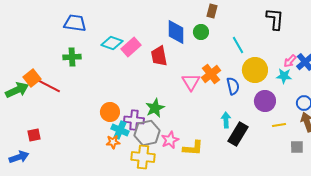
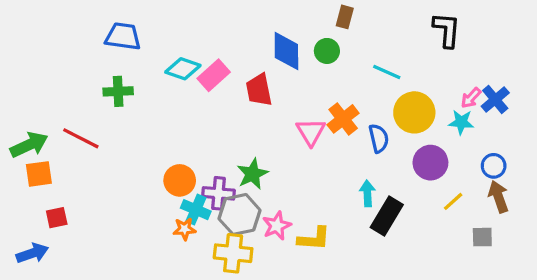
cyan line: (238, 45) -> (387, 72), turned -36
orange square: (32, 78) -> (39, 174), moved, turned 30
yellow line: (279, 125) -> (453, 201), turned -32

